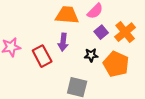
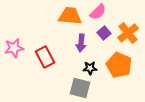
purple arrow: (63, 42) -> (81, 43), moved
black star: (91, 55) -> (90, 68), moved

